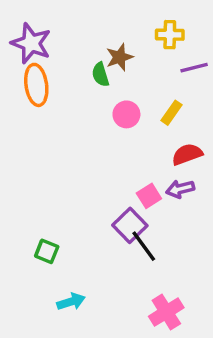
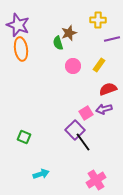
green square: (47, 251) -> (24, 137), moved

